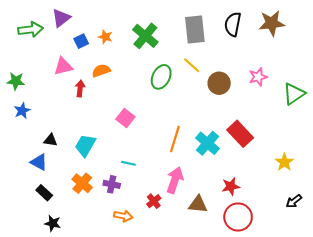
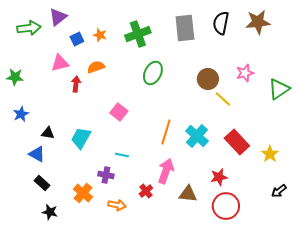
green cross: (145, 36) -> (138, 34), turned 30
yellow line: (192, 65) -> (223, 99), moved
blue star: (22, 111) -> (21, 114), moved
red rectangle: (240, 134) -> (237, 142), moved
orange cross: (82, 183) -> (83, 193), moved

